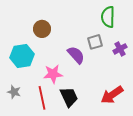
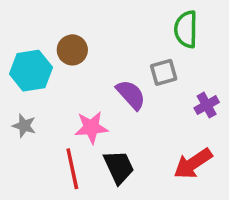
purple cross: (120, 49) -> (207, 105), moved
cyan hexagon: (22, 56) -> (31, 71), moved
gray star: (14, 92) -> (24, 126), moved

